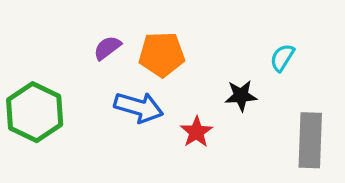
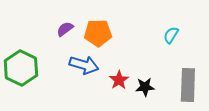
black star: (241, 96) -> (145, 87), moved

